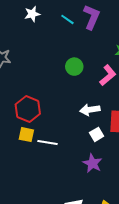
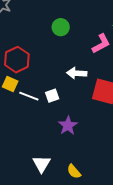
green circle: (74, 67) -> (61, 27), moved
white square: (97, 134) -> (52, 96), moved

